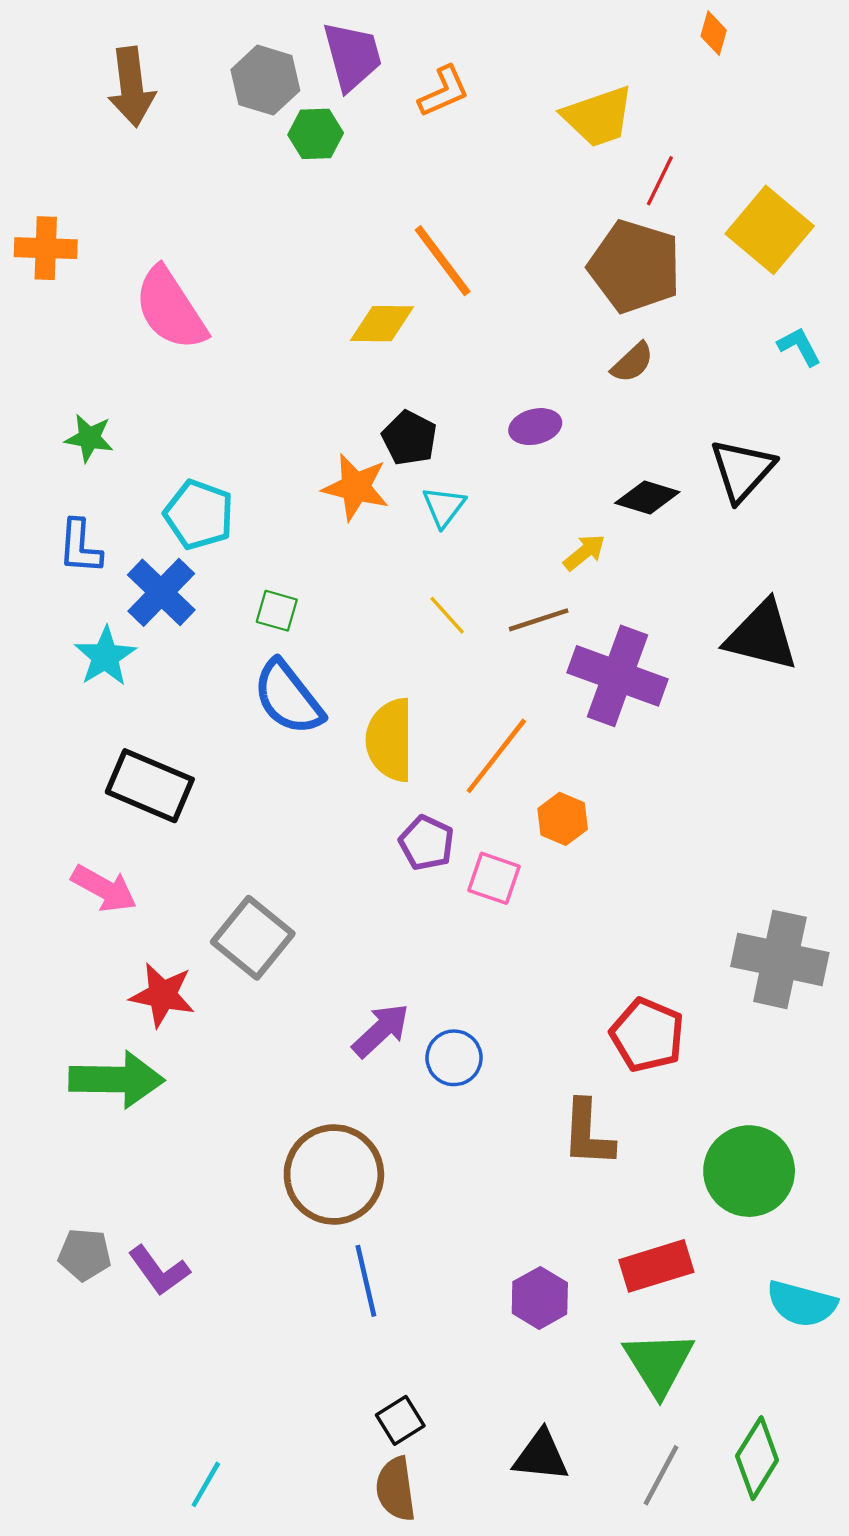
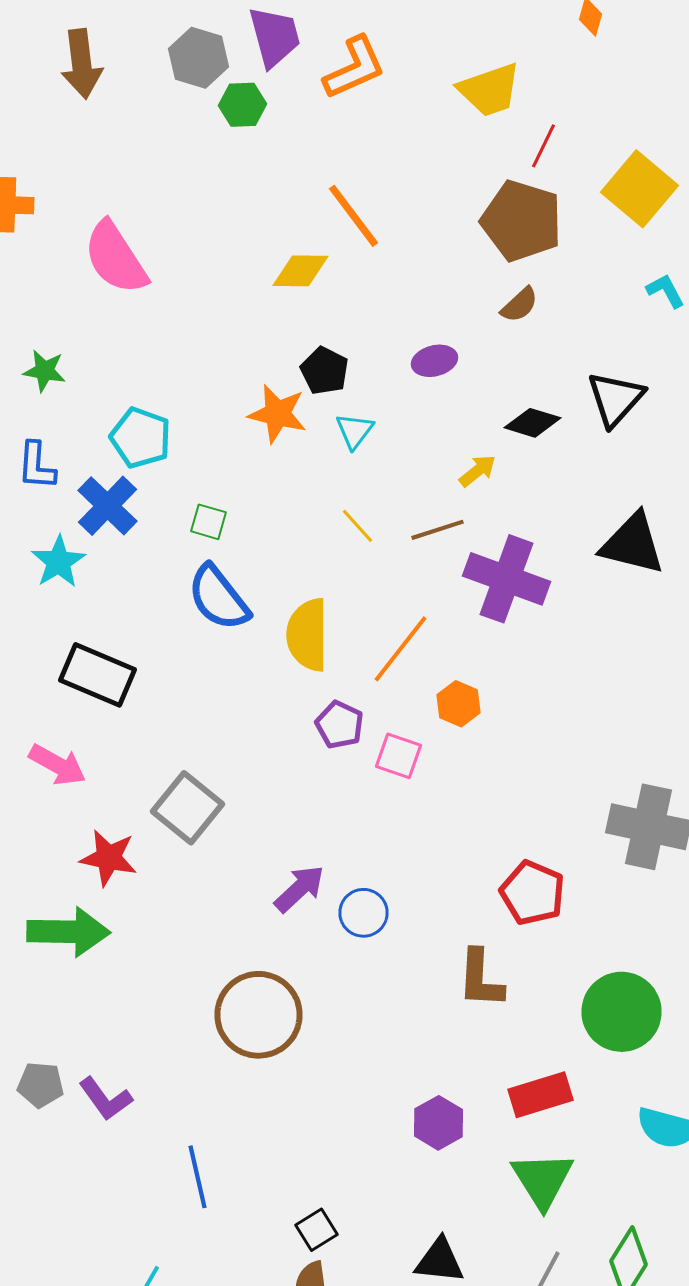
orange L-shape: (444, 91) -> (354, 68), size x1.4
blue line: (366, 1281) -> (198, 1177), moved

